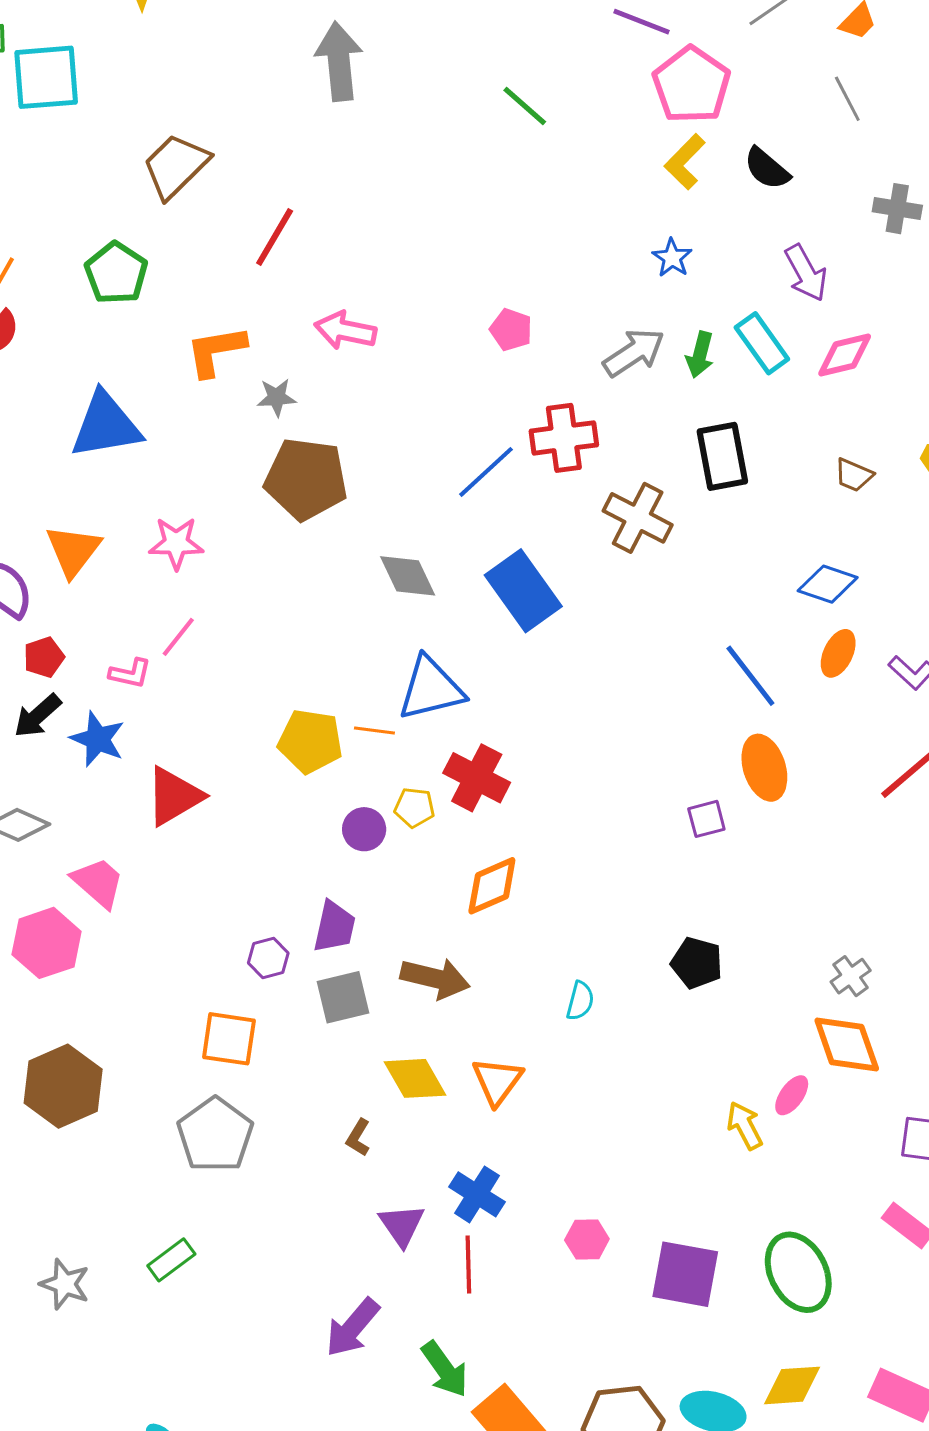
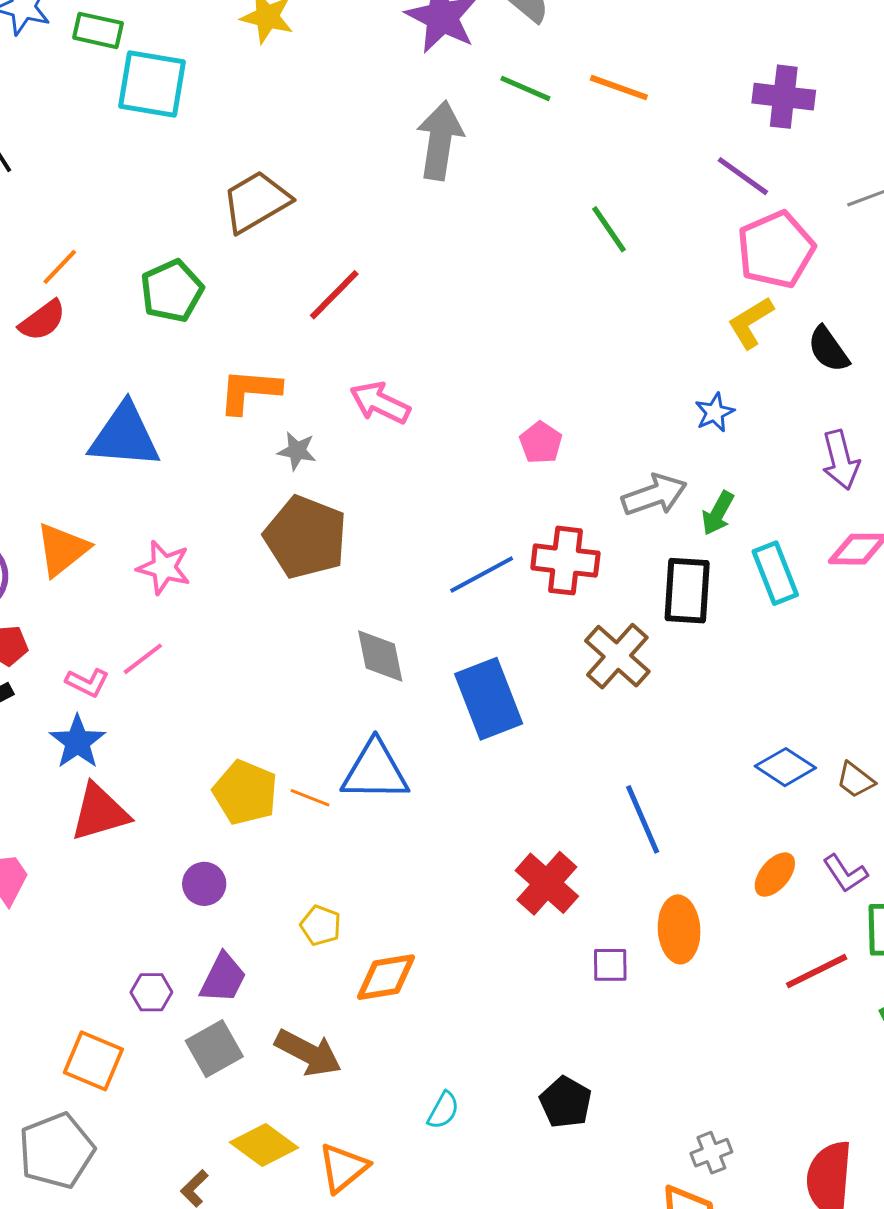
cyan rectangle: (762, 343) -> (775, 573), moved
black rectangle: (722, 456) -> (687, 591), moved
brown trapezoid: (854, 475) -> (855, 780), moved
orange ellipse: (838, 653) -> (775, 875), moved
blue line: (750, 676) -> (643, 819), moved
blue star: (98, 739) -> (77, 742), moved
red cross: (477, 778) -> (547, 883), moved
yellow pentagon: (414, 807) -> (321, 925), moved
purple circle: (364, 829) -> (204, 884), moved
gray square: (343, 997) -> (214, 1049), turned -30
yellow diamond: (415, 1078) -> (264, 1145), turned -38

